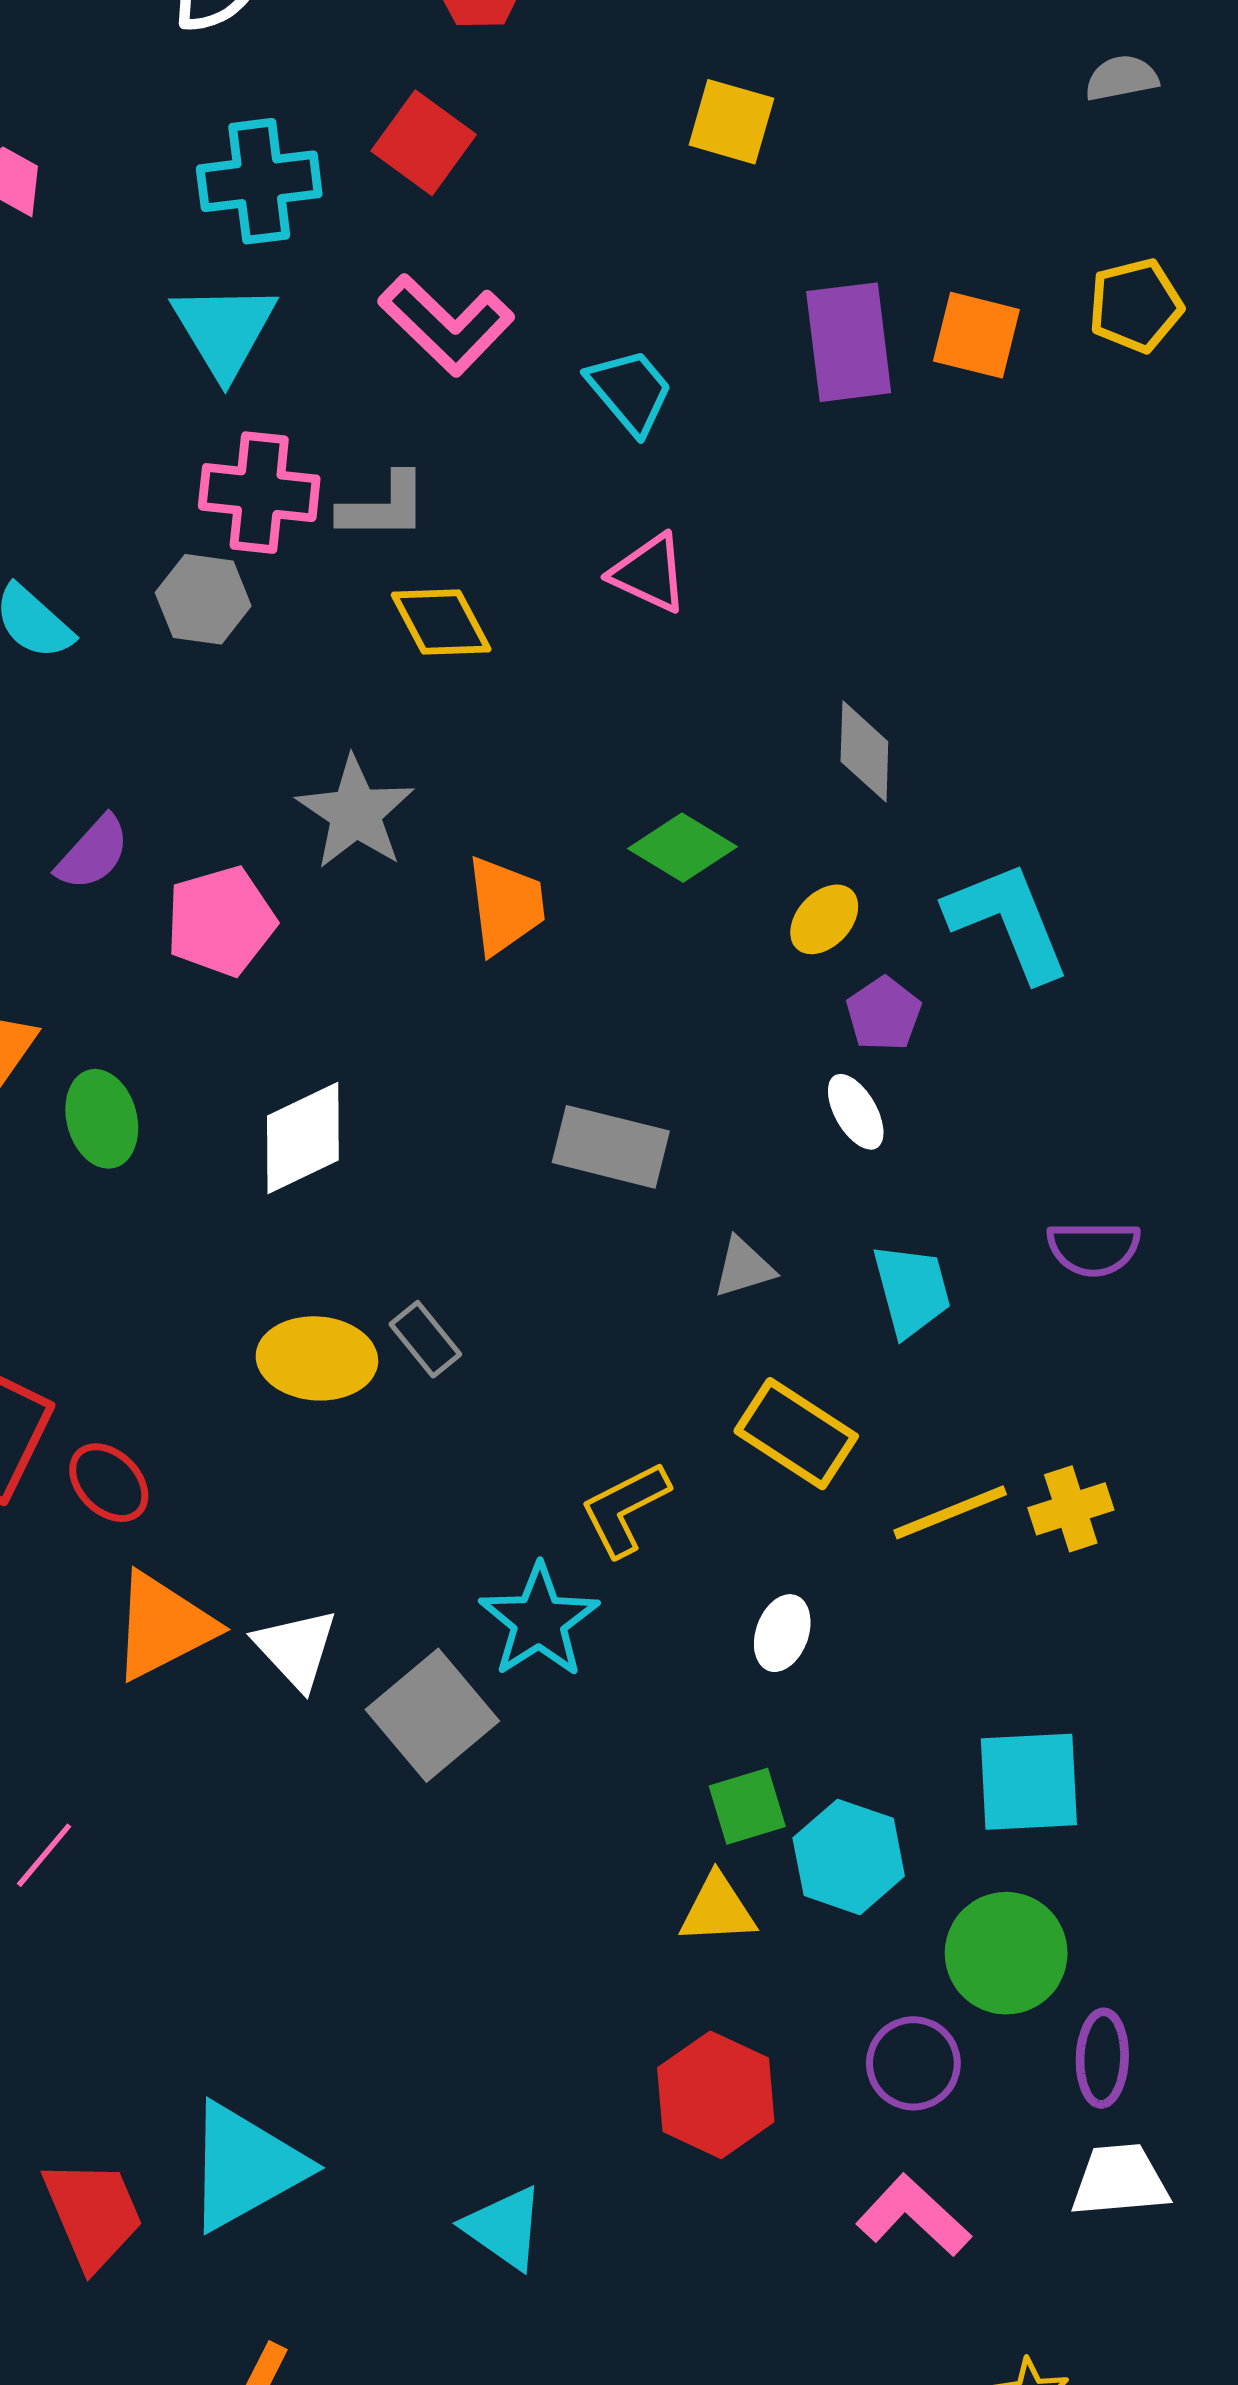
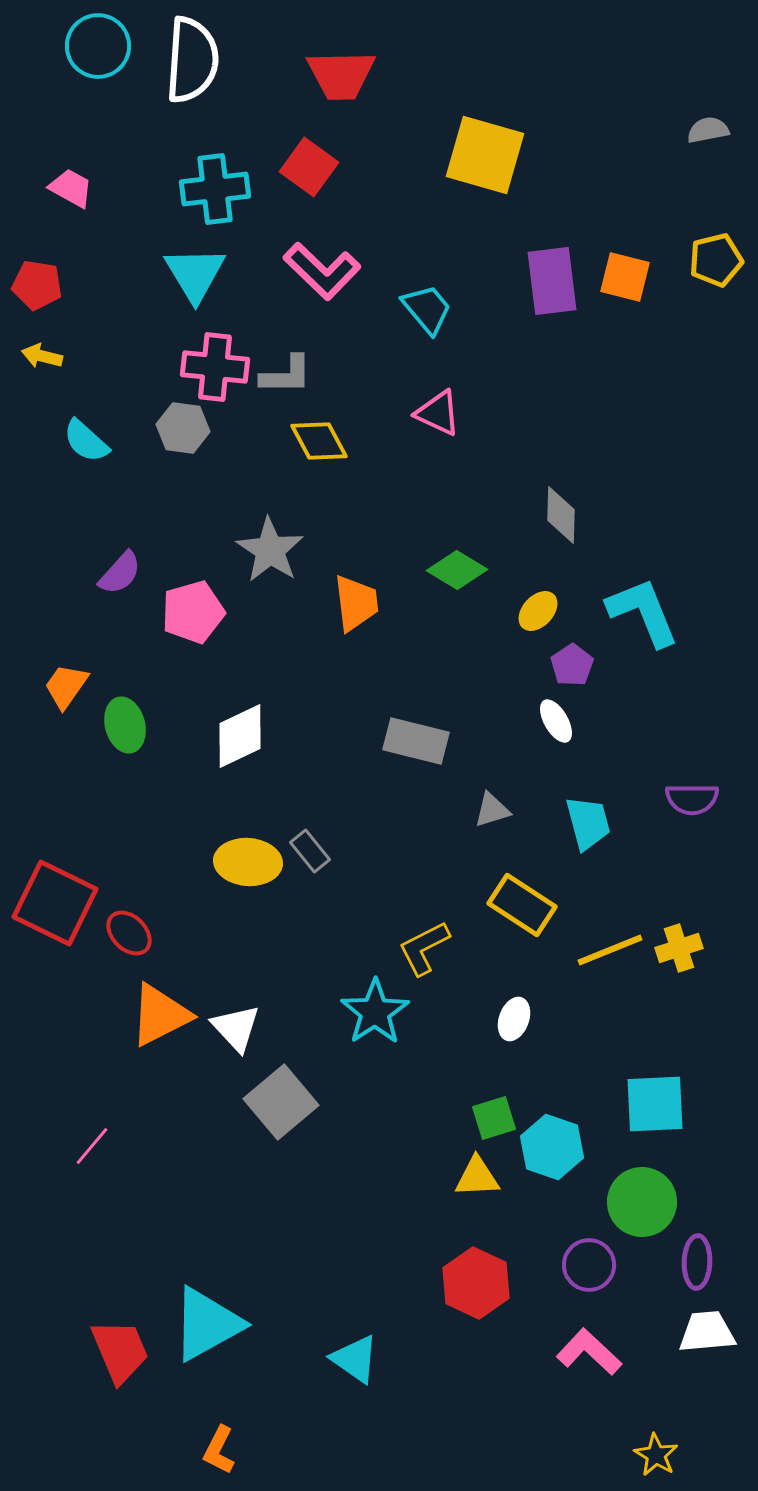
yellow square: (731, 122) -> (485, 155), size x1.6
gray square: (432, 1715) -> (281, 1102), moved

